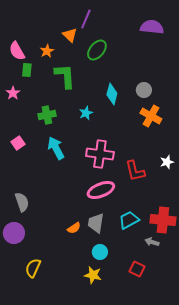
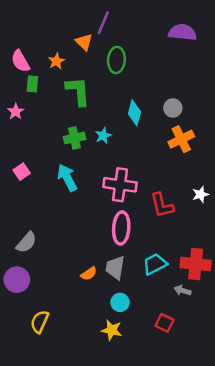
green ellipse: (97, 50) -> (116, 60), turned -35
green cross: (47, 115) -> (74, 138), moved
orange cross: (151, 116) -> (181, 139), turned 35
pink ellipse: (101, 190) -> (121, 228), turned -64
gray semicircle: (22, 202) -> (26, 242), turned 60

